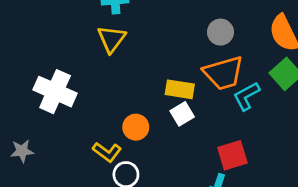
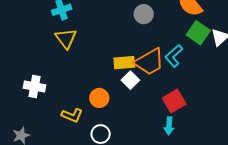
orange trapezoid: (224, 73) -> (149, 62), moved
white cross: (55, 92) -> (34, 87), size x0.7
yellow L-shape: (107, 152) -> (72, 115), moved

